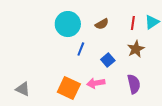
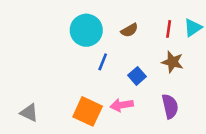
brown star: (136, 49) -> (173, 62), turned -30

